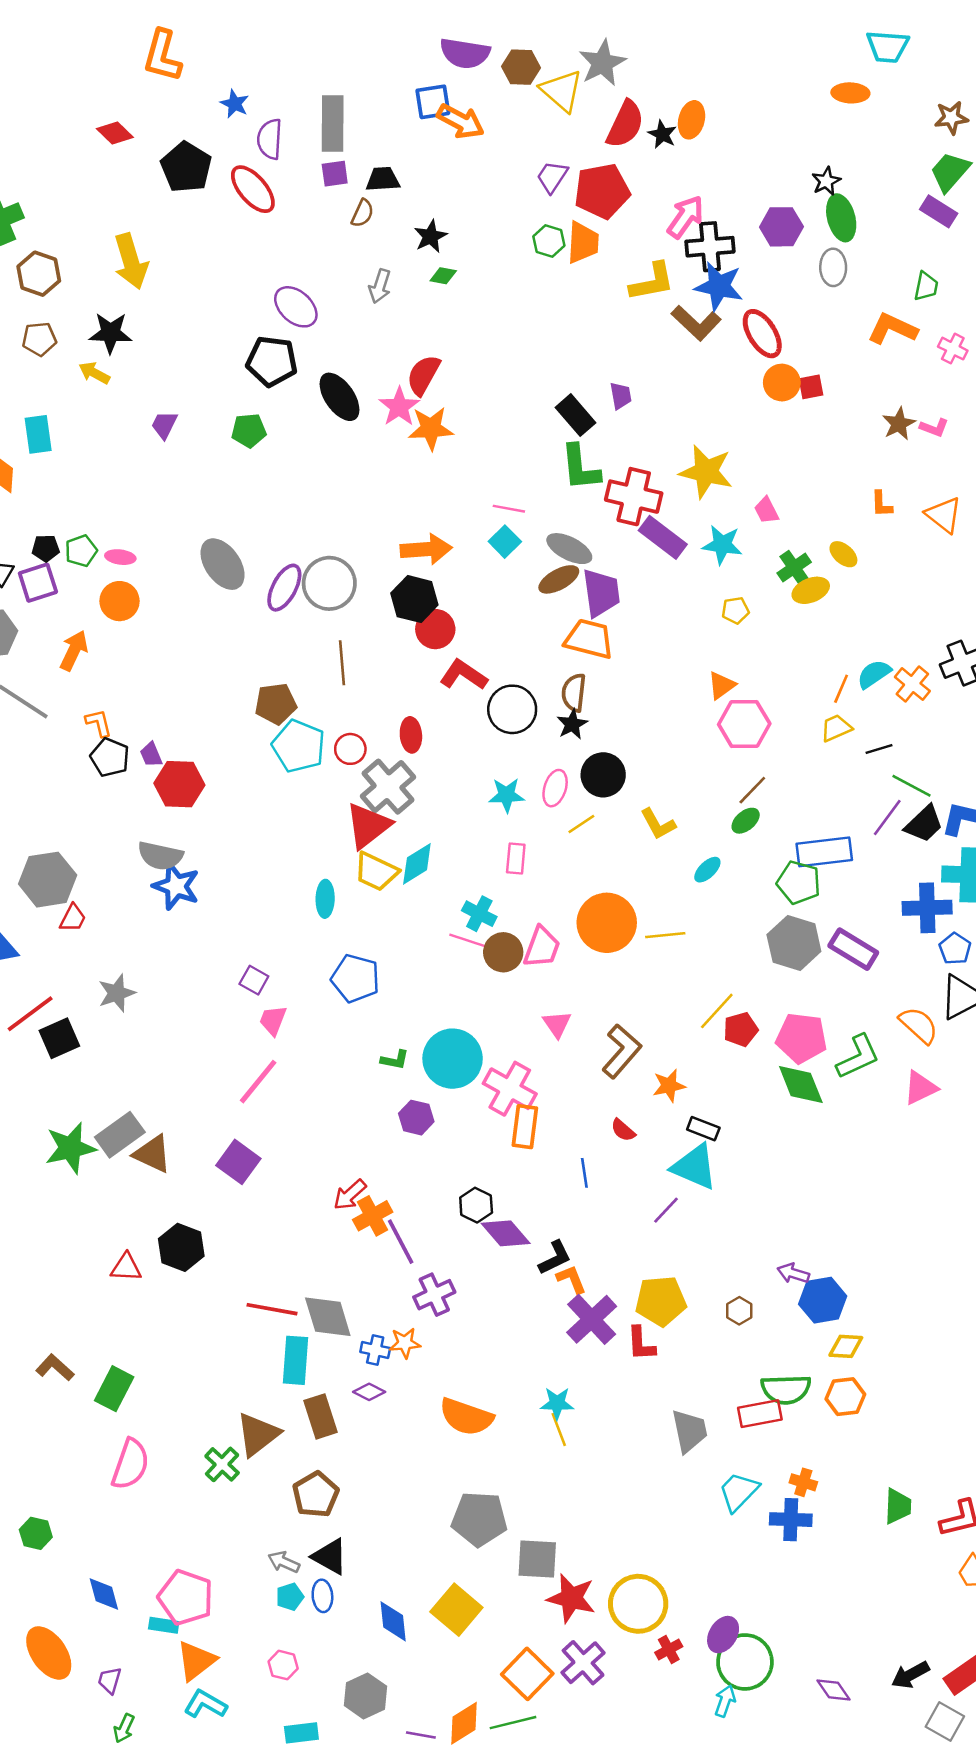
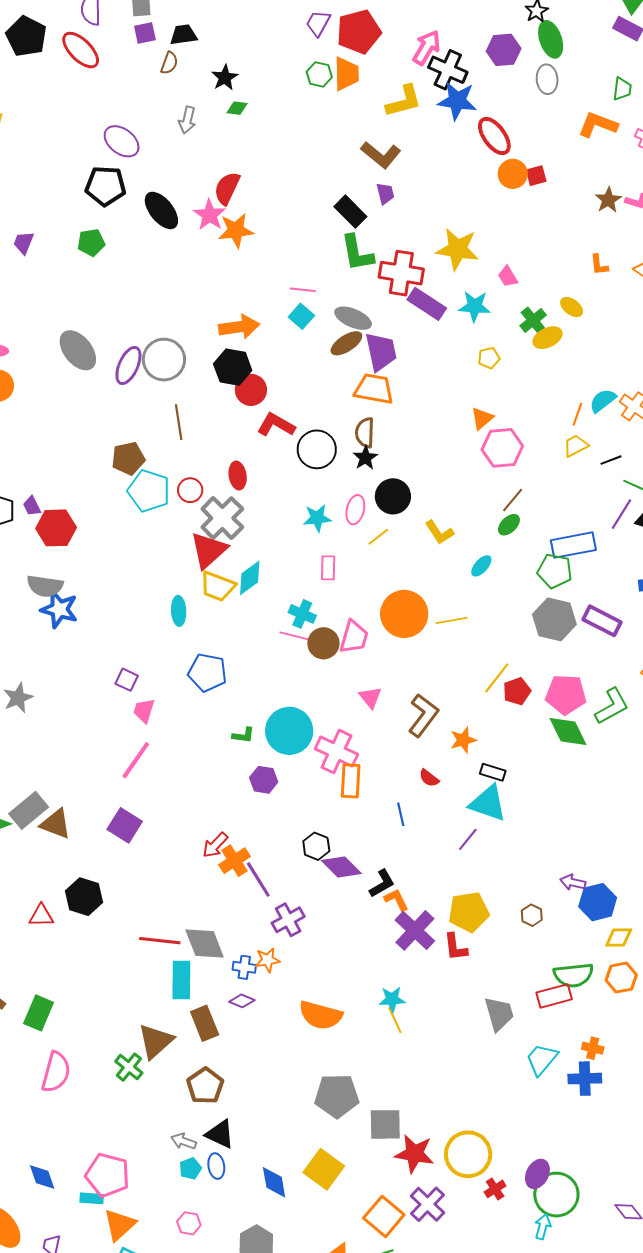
black cross: (710, 247) -> (448, 70), turned 33
brown L-shape: (696, 323) -> (381, 155), moved

